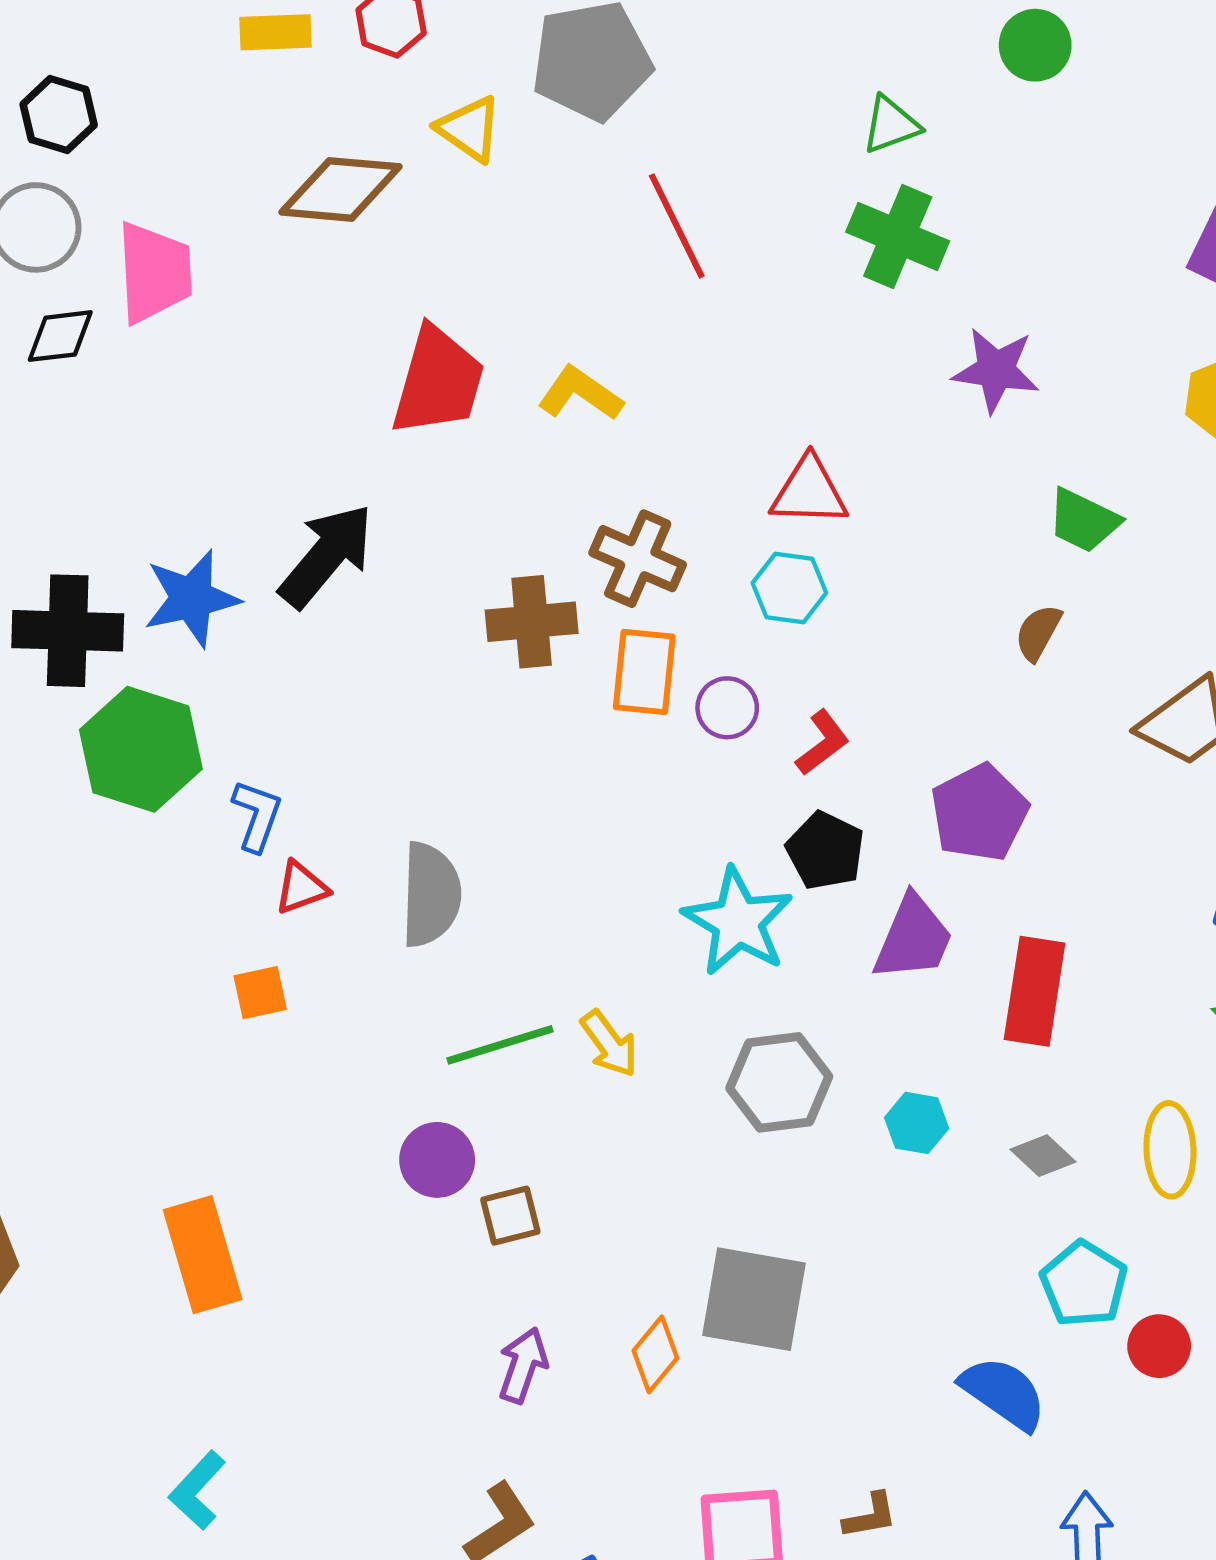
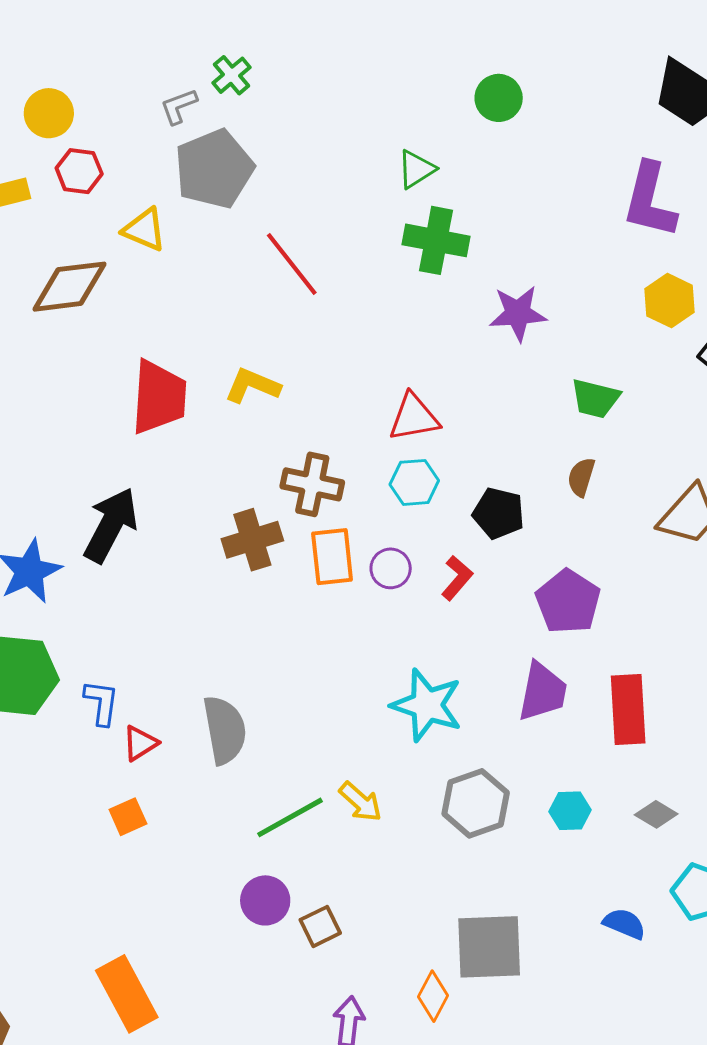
black pentagon: (825, 851) -> (499, 513), moved
blue semicircle: (1004, 1393) -> (624, 924), moved, size x0.7

